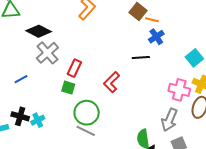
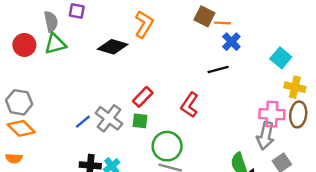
black diamond: (39, 31) -> (113, 47), moved
gray cross: (47, 53) -> (109, 118), moved
red rectangle: (74, 68) -> (143, 97), turned 30
pink cross: (179, 90) -> (272, 114), moved

